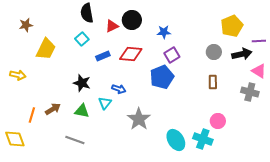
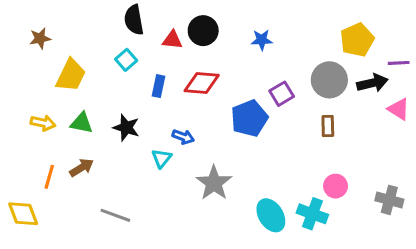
red triangle: (112, 26) -> (172, 40), turned 32
blue star: (164, 32) -> (262, 40), moved
gray circle: (214, 52) -> (329, 80), size x1.5
purple square: (172, 55) -> (282, 94), moved
blue rectangle: (103, 56) -> (159, 86), turned -56
yellow arrow: (18, 75) -> (43, 123), moved
gray cross: (250, 92) -> (389, 200), moved
green triangle: (82, 111) -> (82, 123), moved

